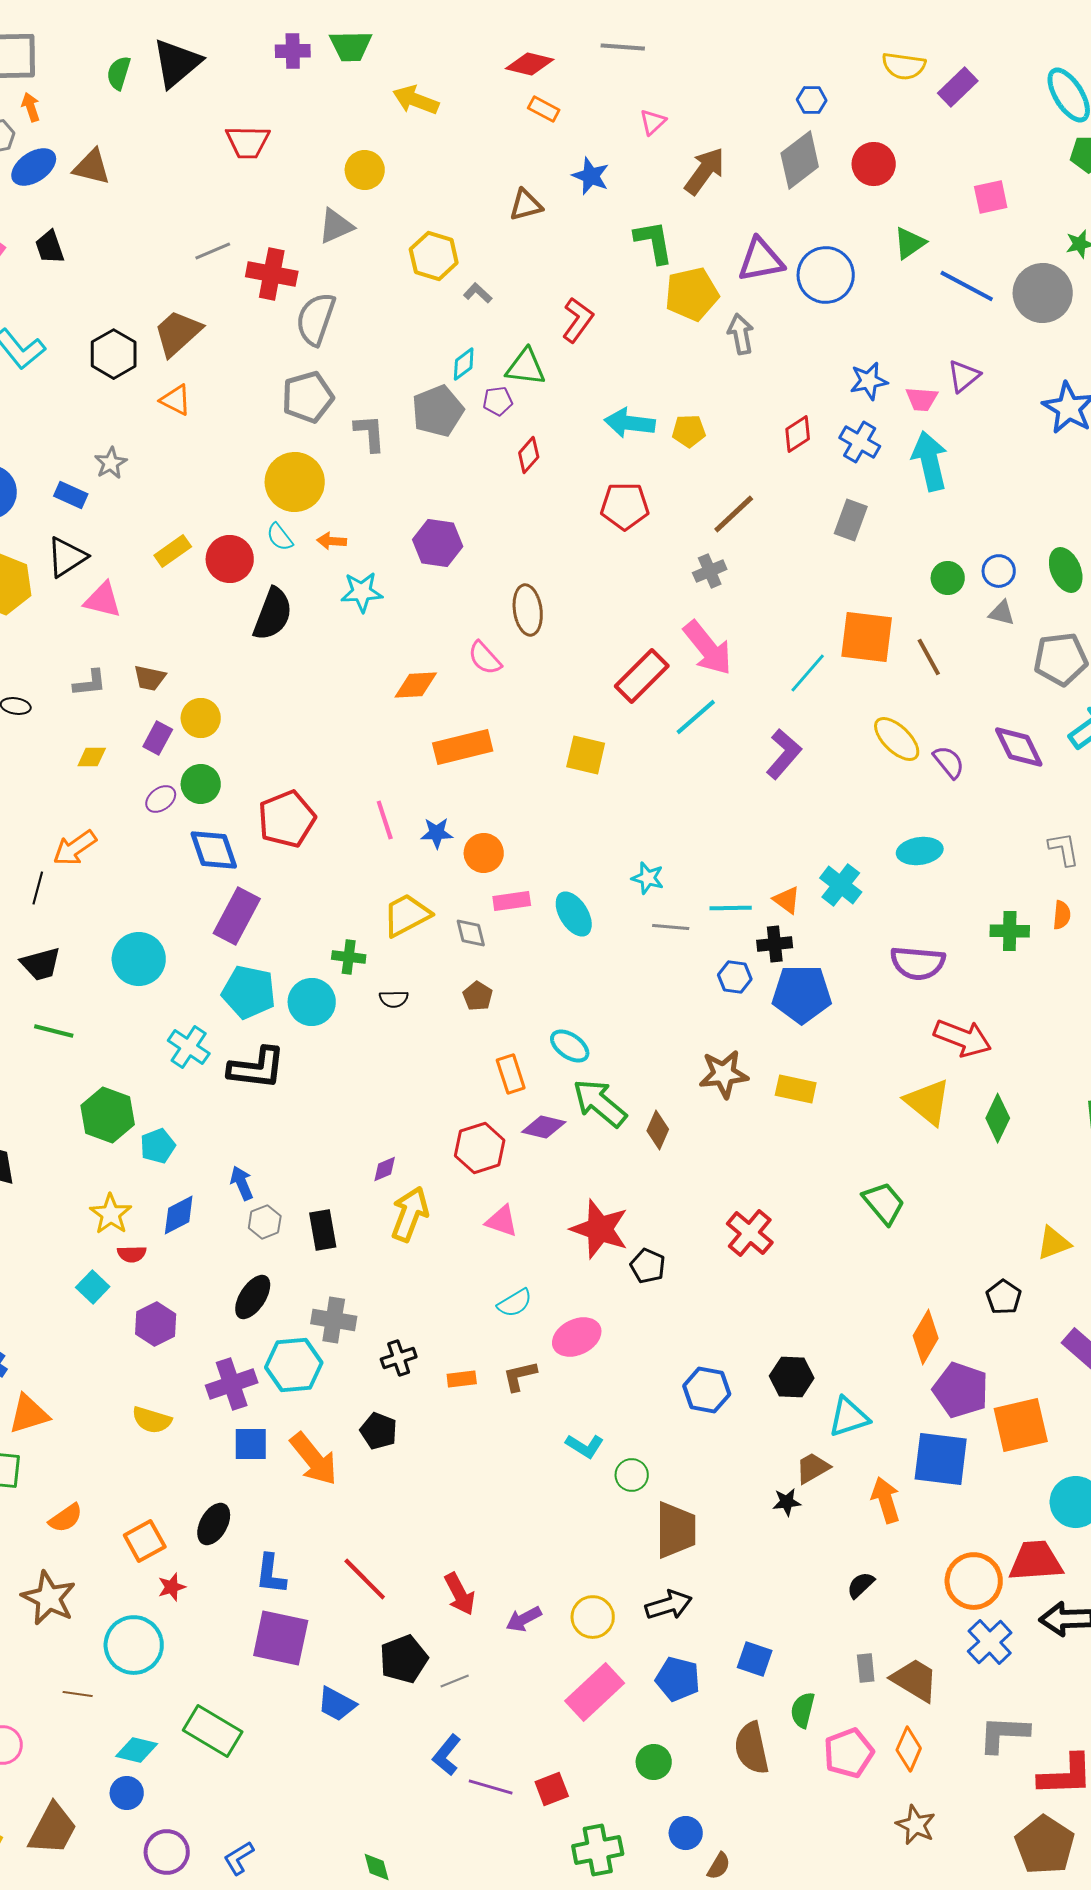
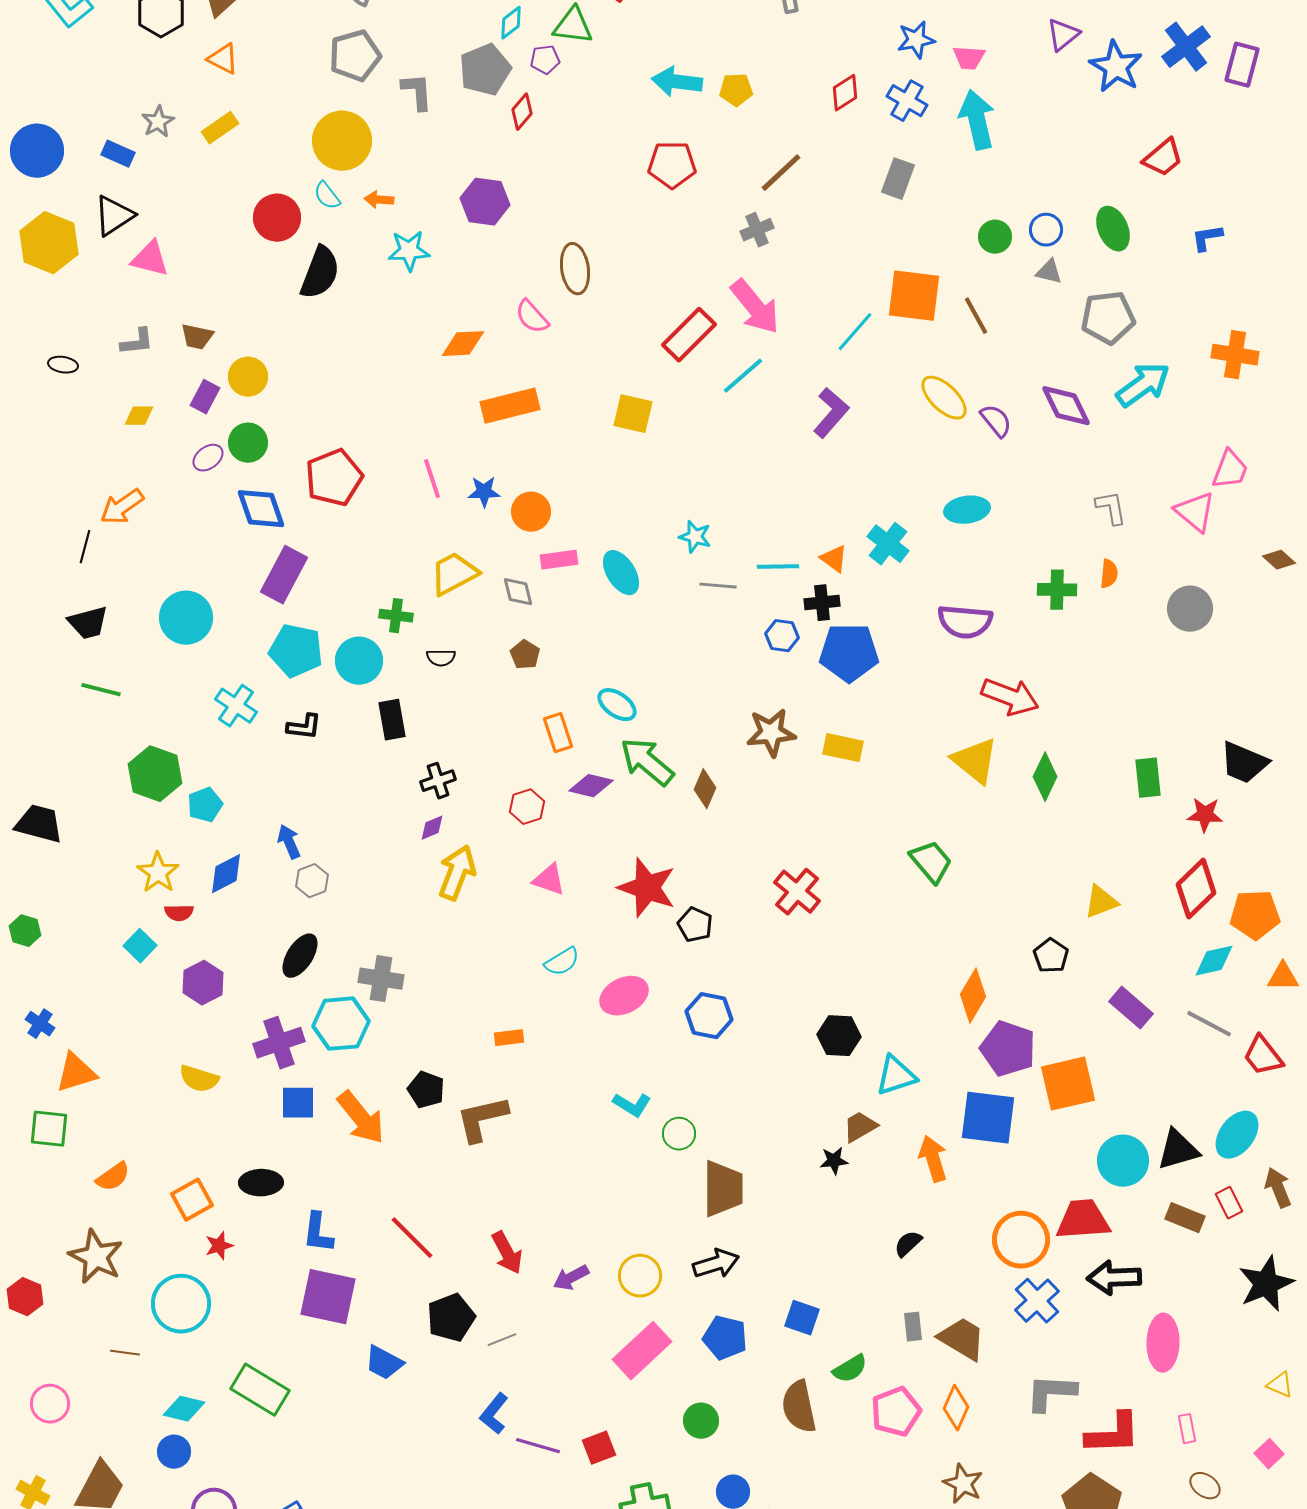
purple triangle: (964, 376) -> (1063, 35), moved
red diamond: (529, 455) -> (522, 112), moved
yellow rectangle: (173, 551) -> (220, 128), moved
black L-shape: (257, 1068) -> (304, 727), size x0.6
red hexagon: (480, 1148) -> (527, 807), size x0.7
black rectangle: (323, 1230) -> (392, 720), moved
black cross: (399, 1358) -> (438, 781), moved
brown L-shape: (520, 1376) -> (482, 1119), moved, size x1.5
blue hexagon: (707, 1390) -> (709, 1016), moved
black ellipse: (214, 1524) -> (261, 1183), turned 60
green semicircle: (803, 1710) -> (850, 1369), turned -135

